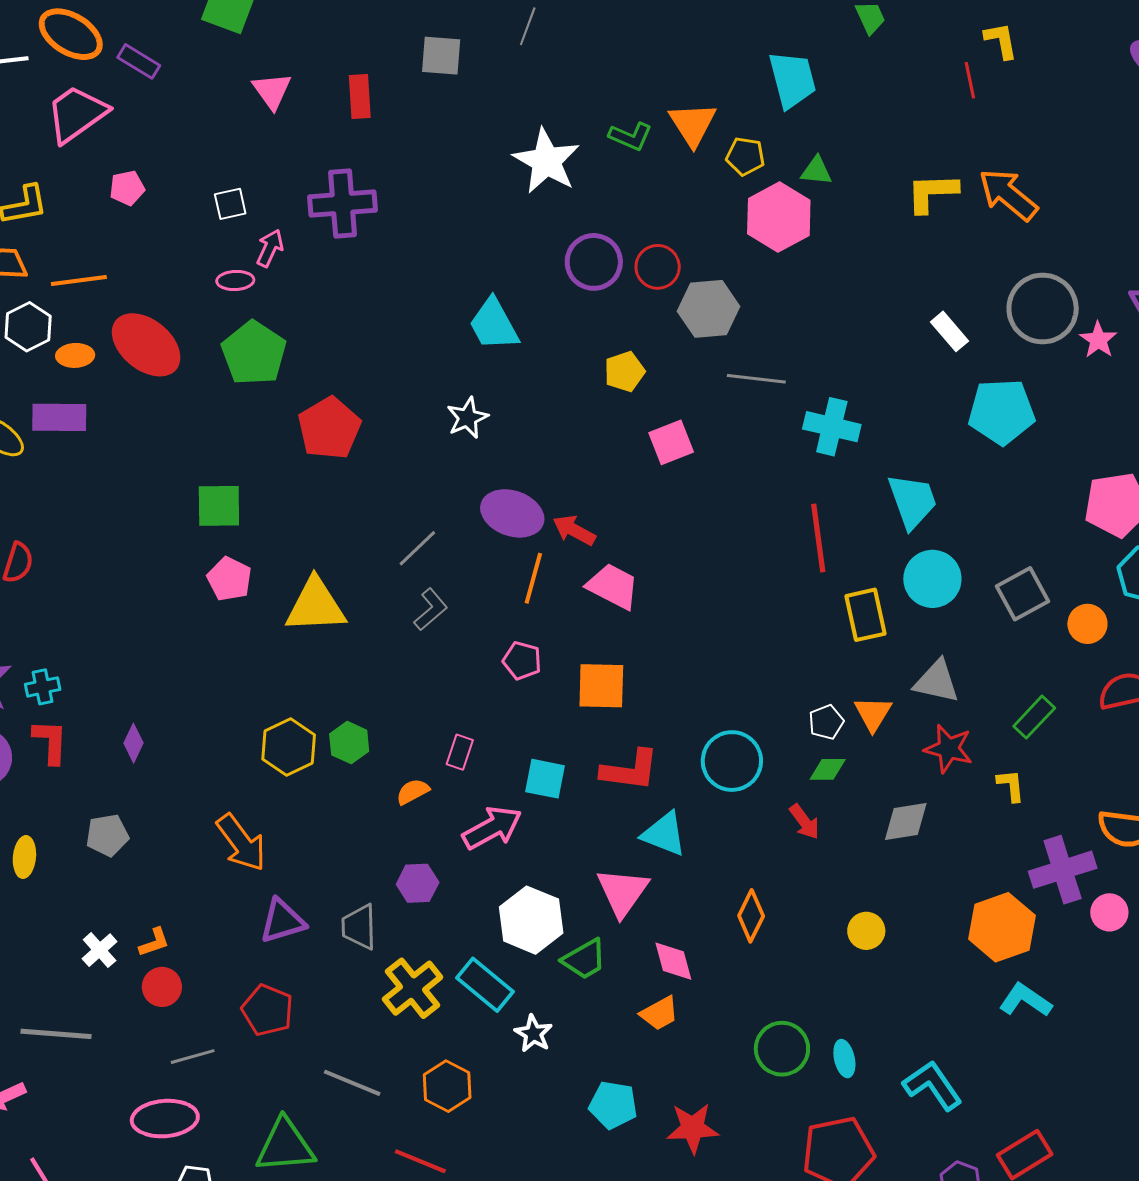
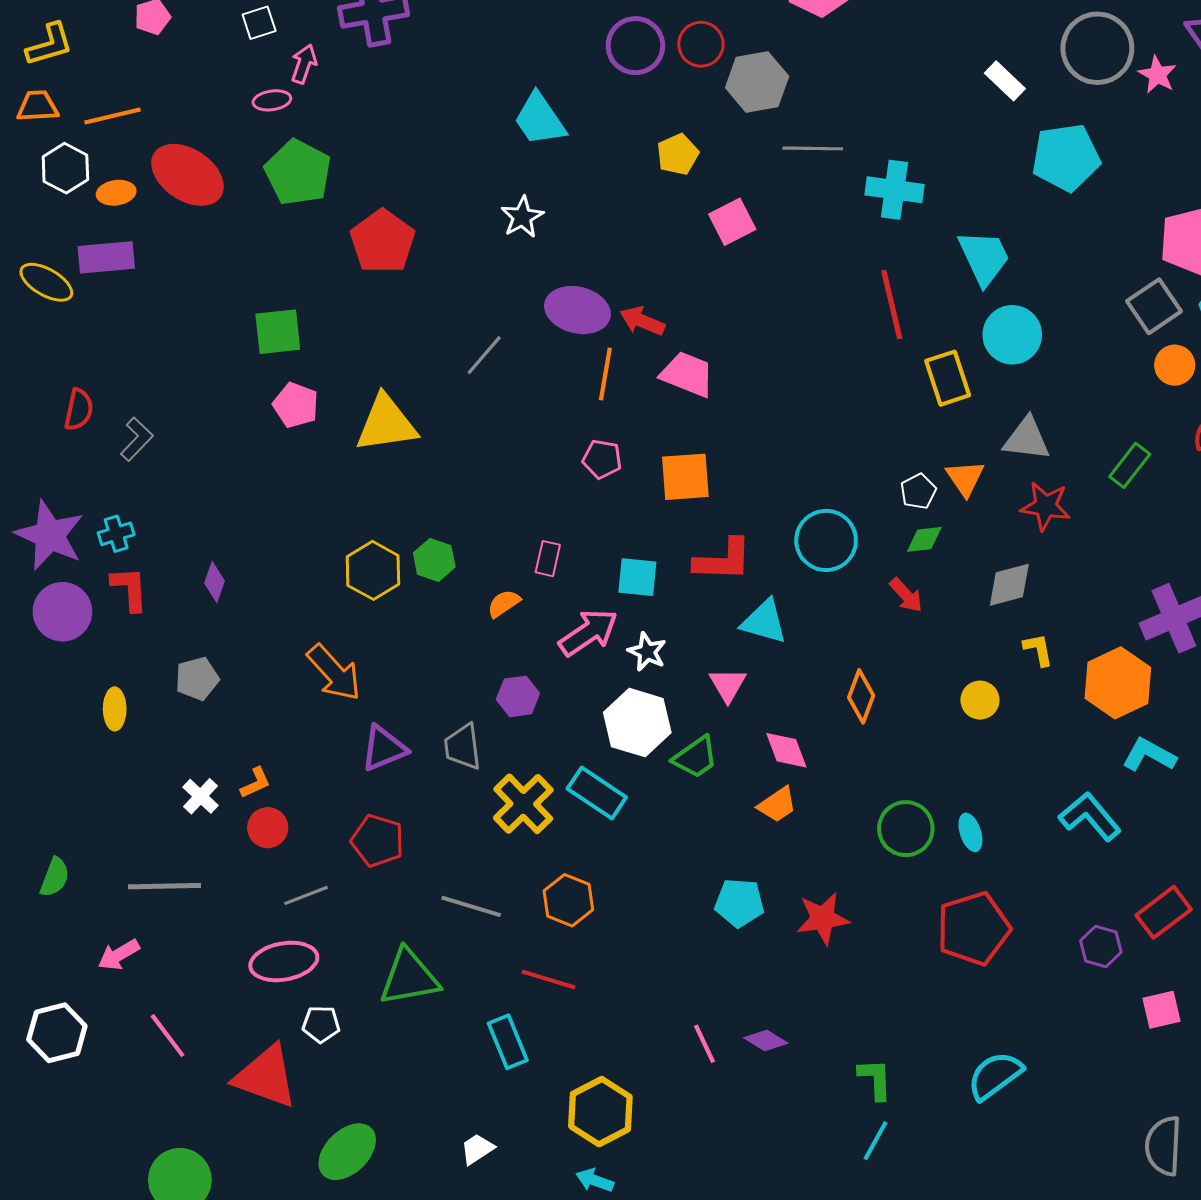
gray square: (1023, 594) -> (1154, 306), moved
gray L-shape: (431, 609) -> (137, 439), moved
yellow L-shape: (1011, 785) -> (1038, 650), moved
pink triangle: (623, 892) -> (728, 685), size x0.7
white star: (533, 1034) -> (647, 652), moved
cyan L-shape: (933, 1085) -> (1090, 817), moved

